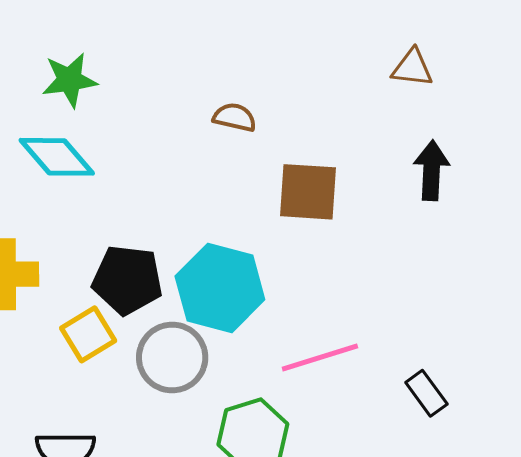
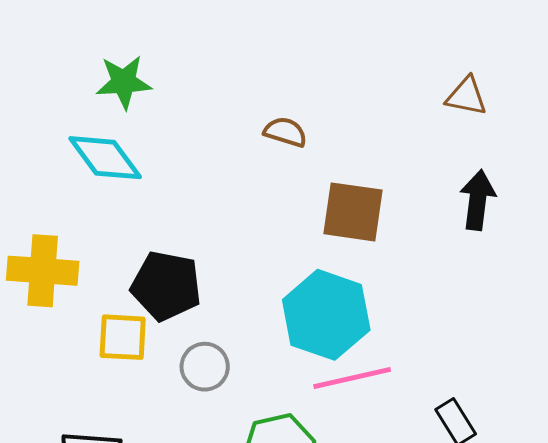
cyan hexagon: (220, 288) -> (326, 315), moved
yellow square: (88, 334) -> (123, 337), turned 30
gray circle: (172, 357) -> (205, 367), size x0.7

